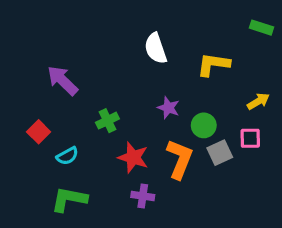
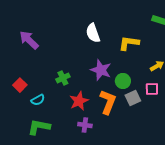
purple arrow: (63, 80) -> (29, 40), moved
purple star: (168, 108) -> (101, 70), size x1.5
red star: (133, 157) -> (79, 101), turned 30

